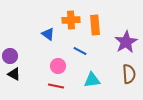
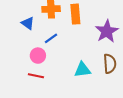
blue line: (80, 51) -> (51, 38), moved, turned -64
cyan triangle: (92, 80) -> (82, 70), moved

